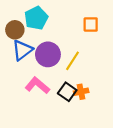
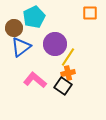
orange square: (91, 24) -> (90, 13), moved
purple circle: (48, 54) -> (55, 44), moved
orange cross: (81, 92) -> (68, 73), moved

